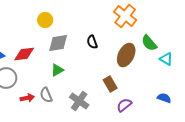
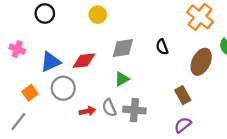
yellow circle: (45, 20) -> (98, 15), moved
gray cross: (79, 101) -> (134, 110), moved, turned -30
purple semicircle: (124, 105) -> (183, 125), moved

